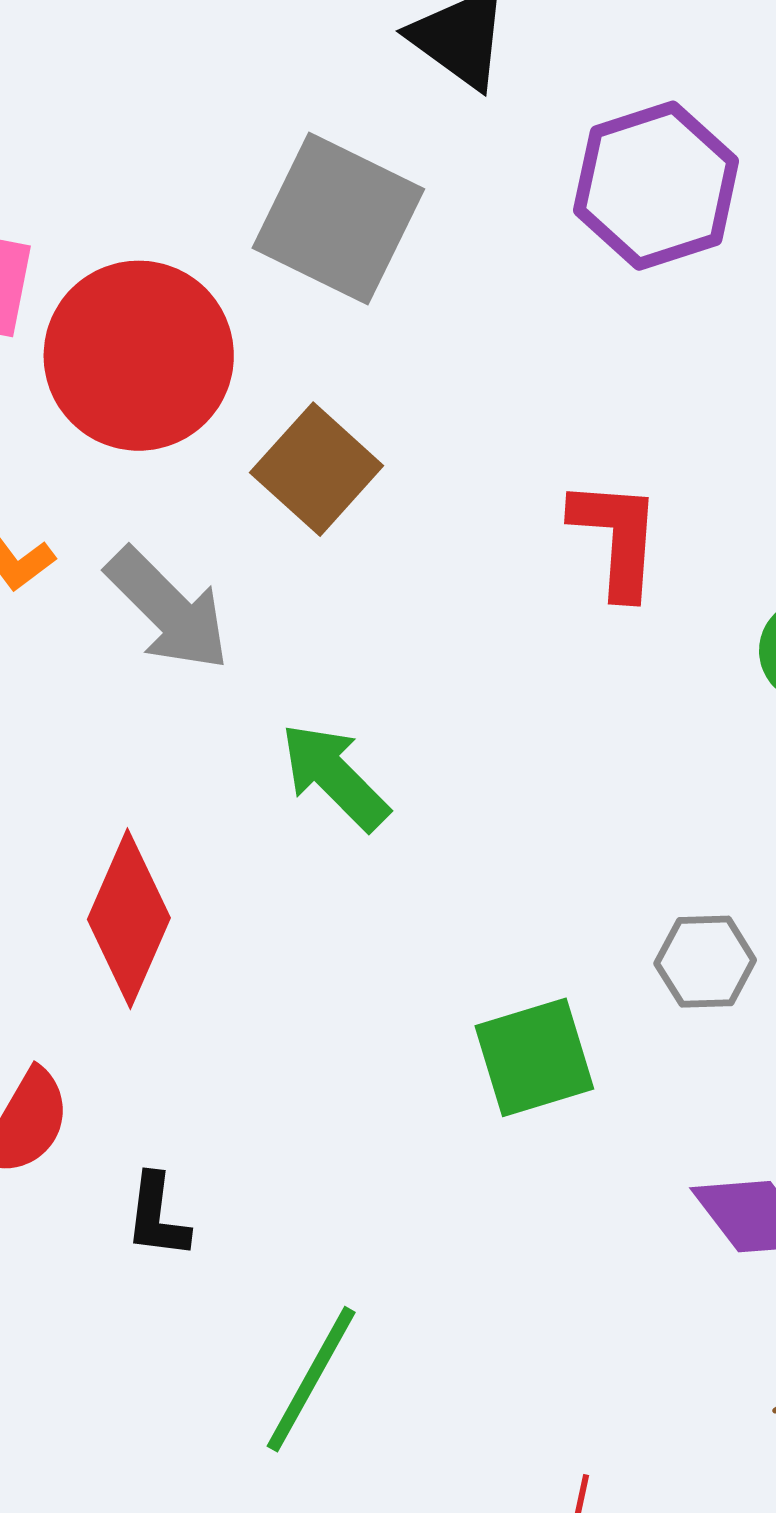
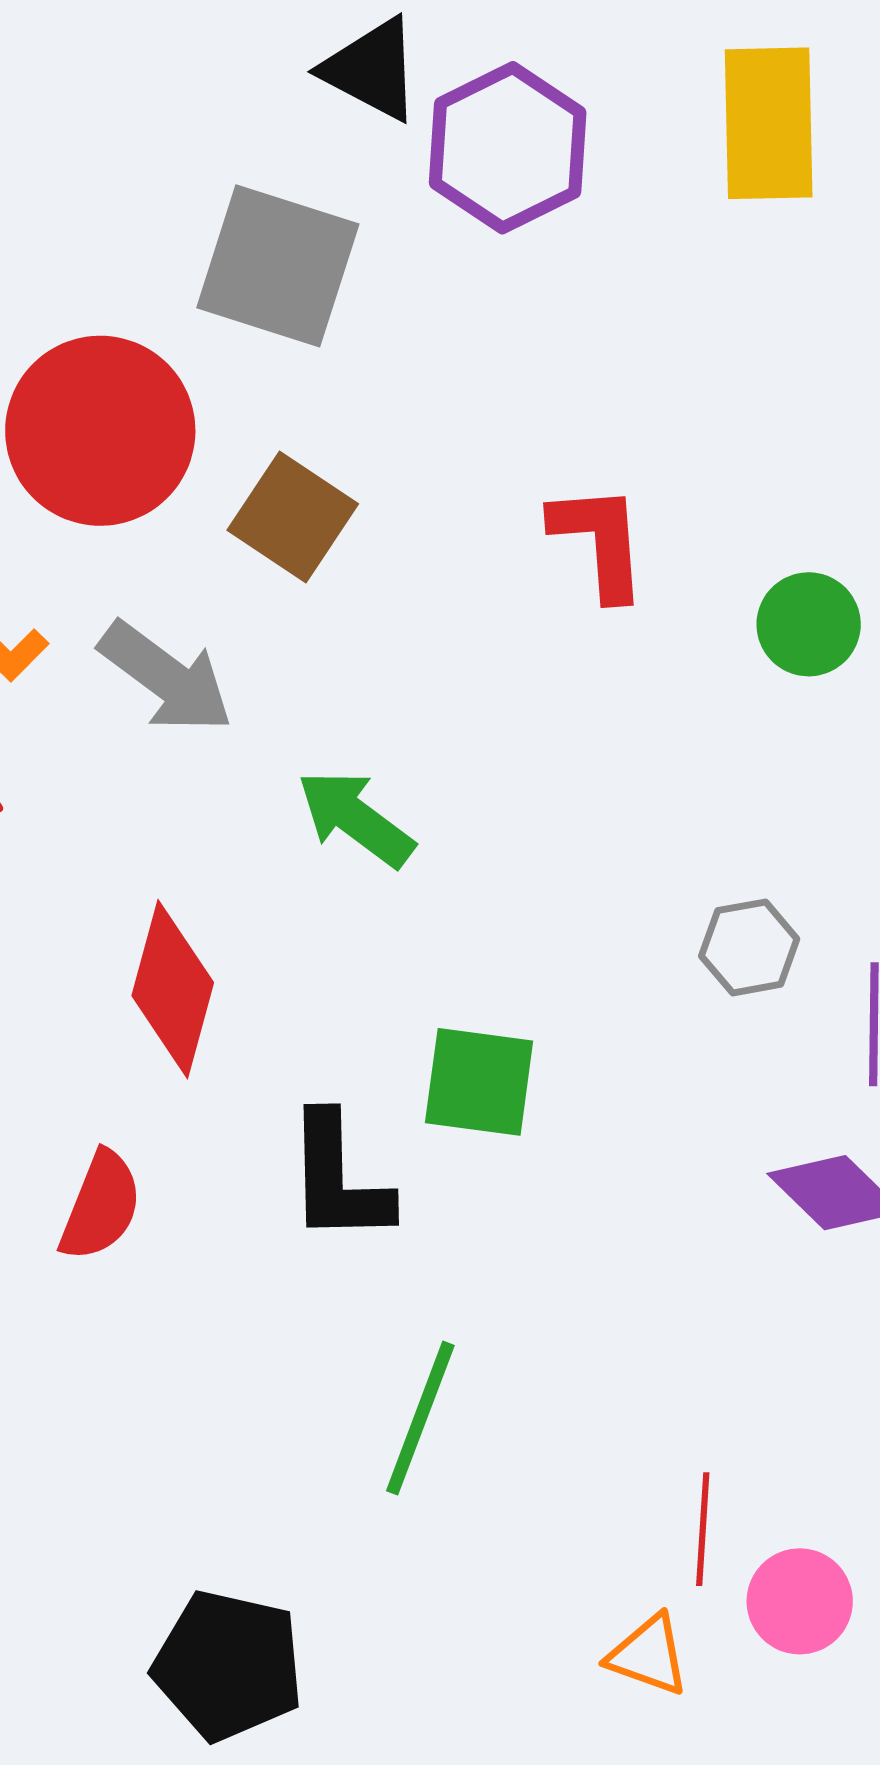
purple hexagon: (656, 186) -> (508, 148), moved
green square: (534, 1057) -> (479, 1082), moved, turned 33
black L-shape: (157, 1216) -> (338, 1179), moved, size x1.6

